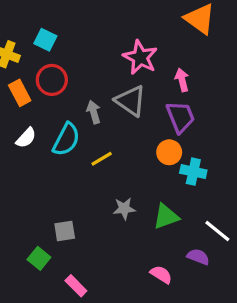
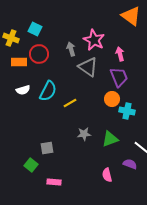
orange rectangle: (20, 93) -> (19, 62), turned -63
gray arrow: (94, 112) -> (71, 49), moved
white semicircle: (26, 138) -> (23, 90), turned 32
pink semicircle: (161, 274) -> (107, 175), turned -136
pink rectangle: (76, 286) -> (54, 182), turned -40

